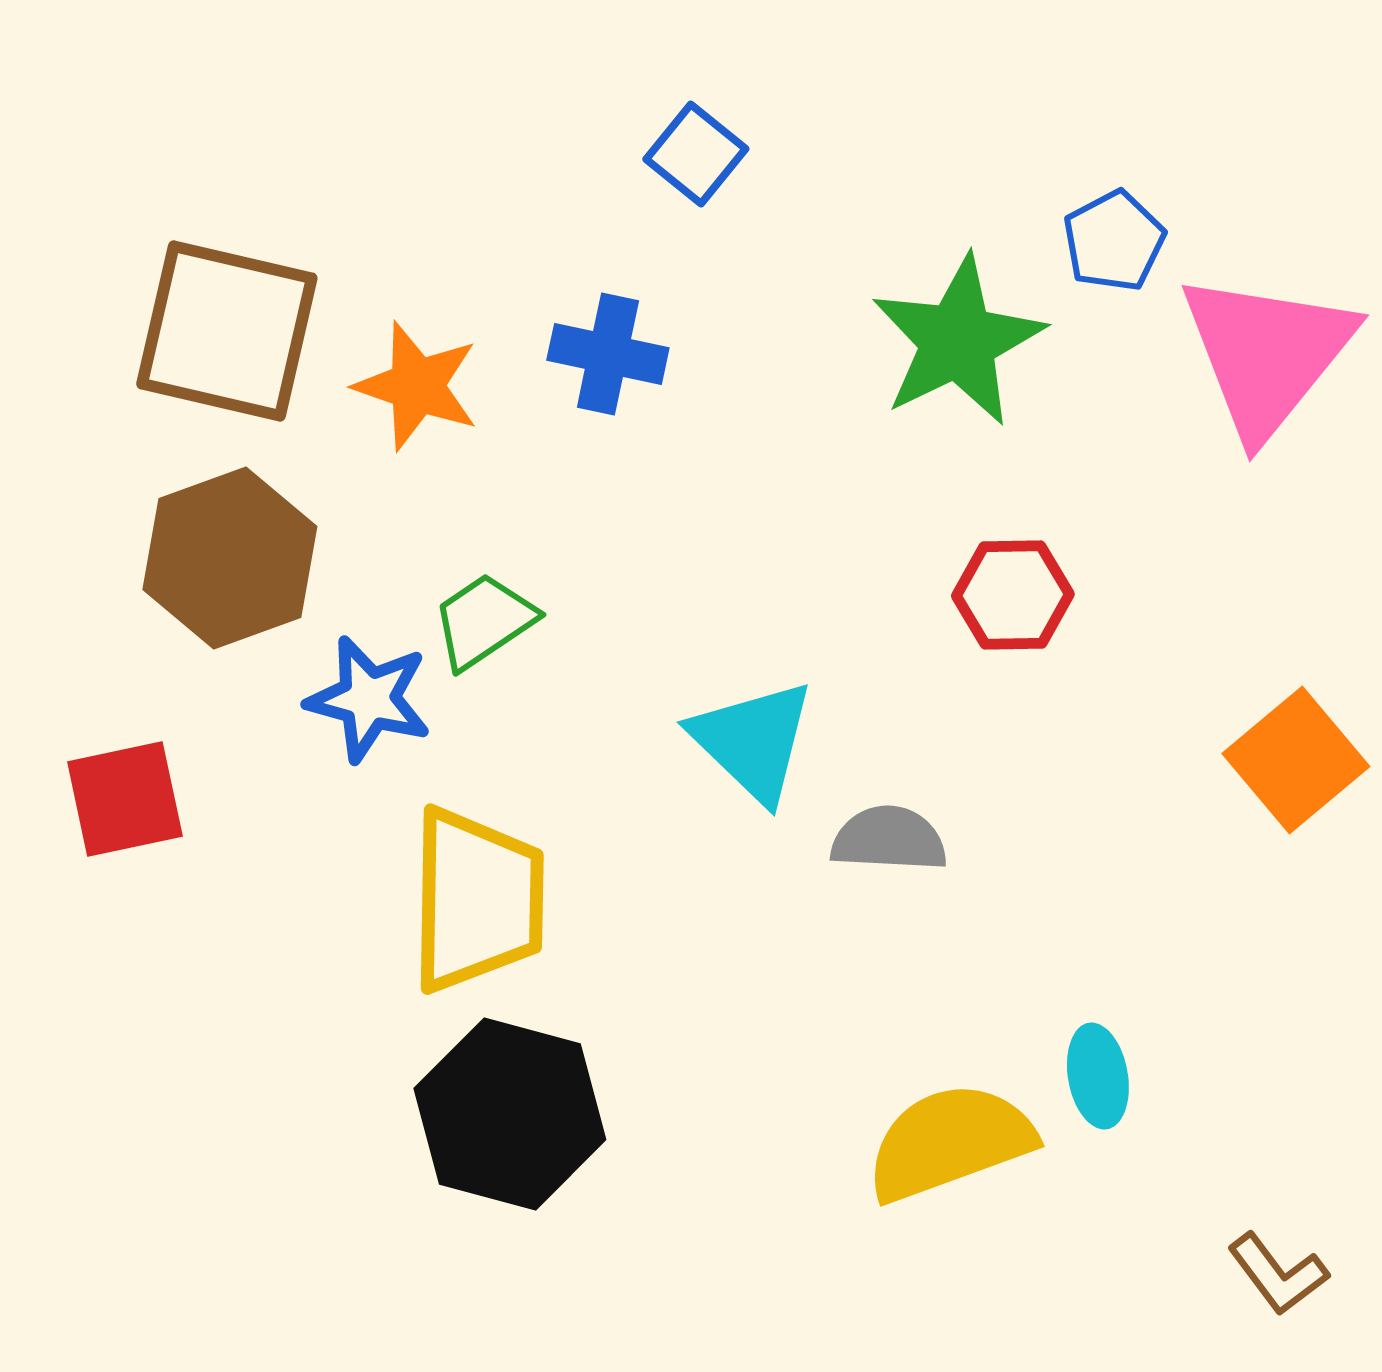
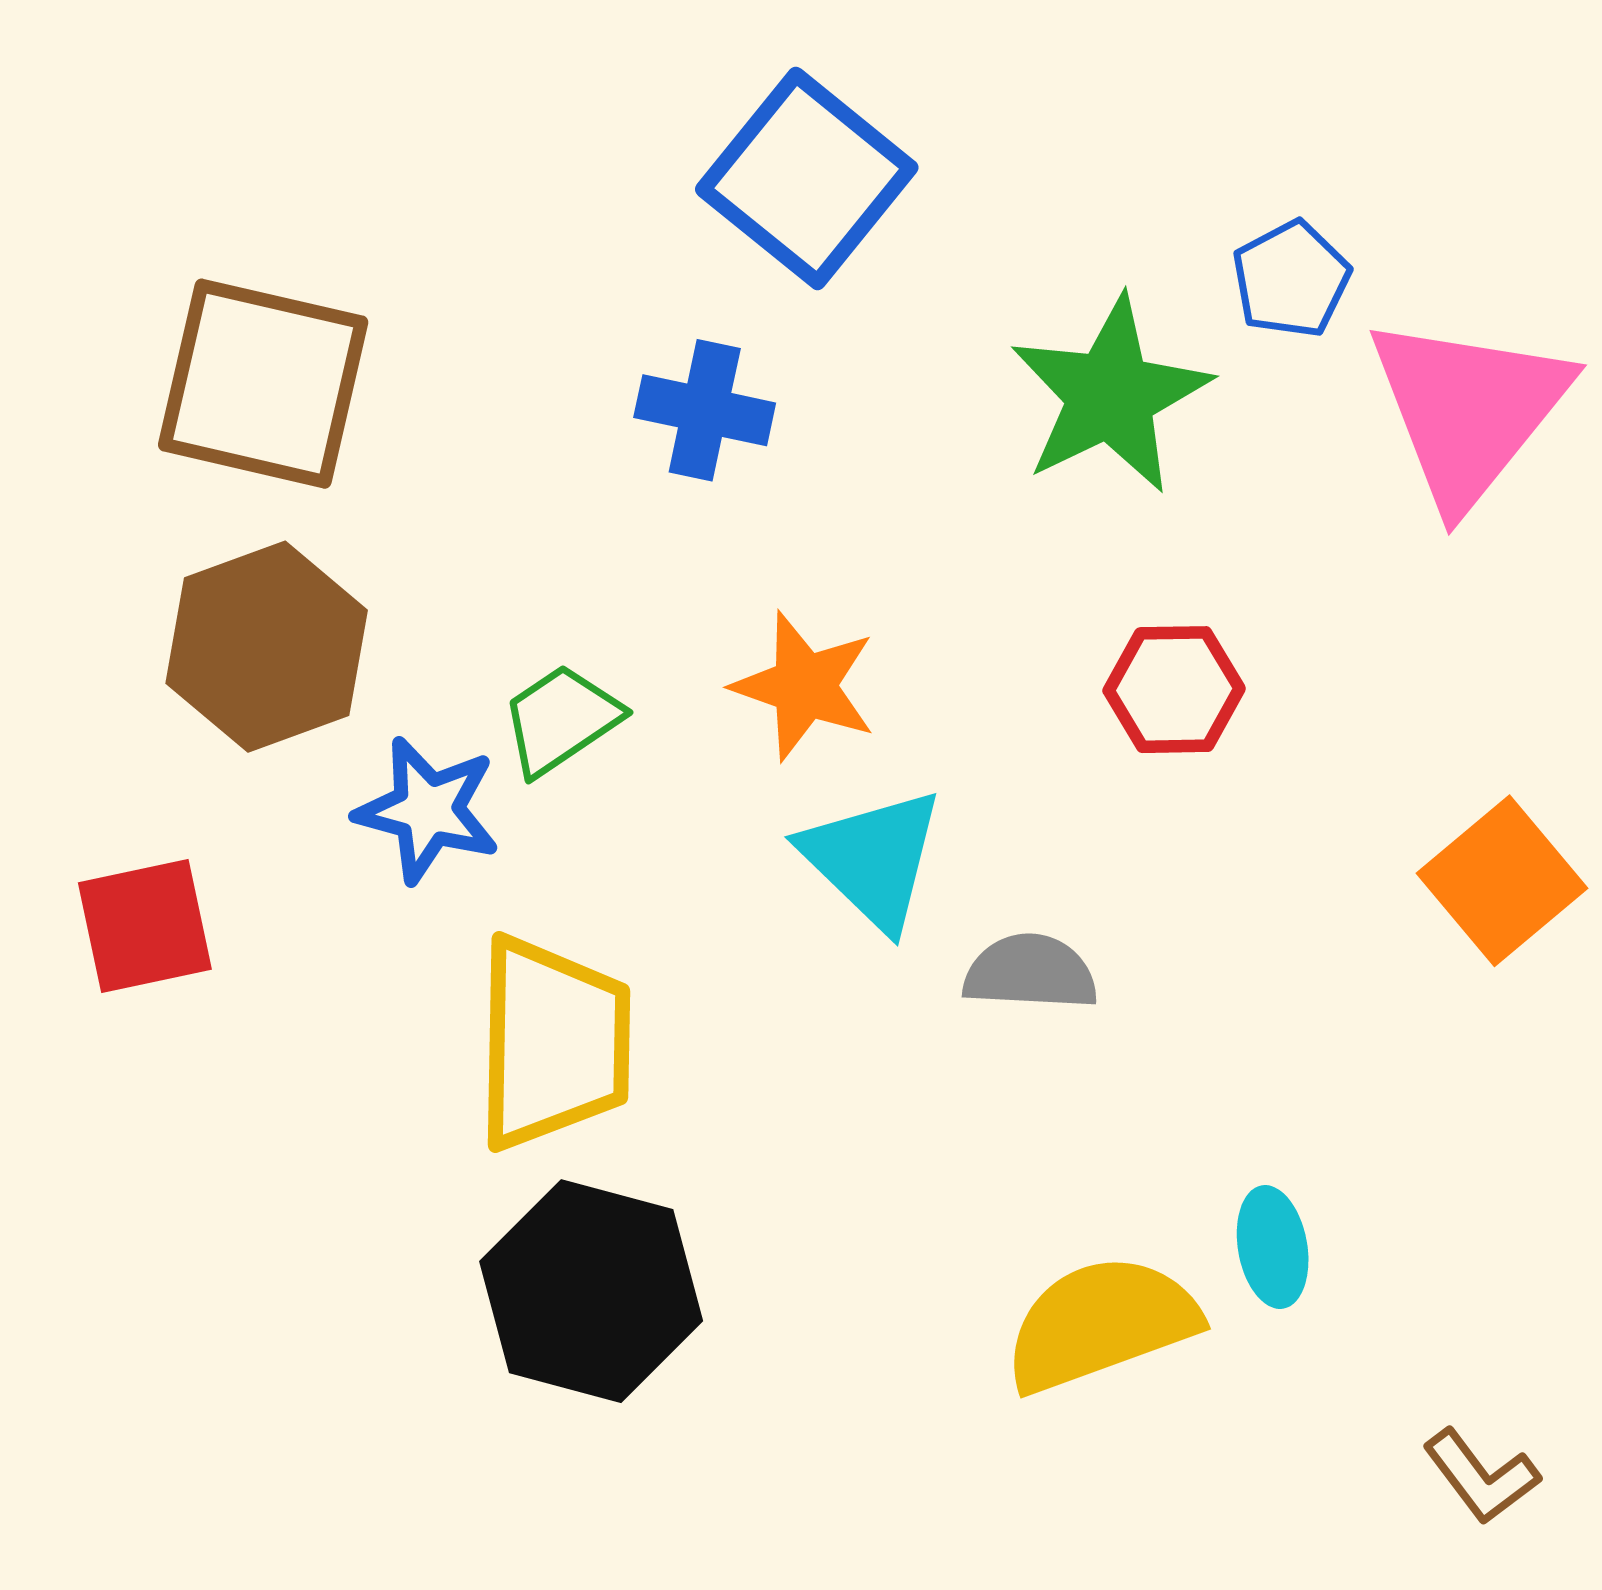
blue square: (696, 154) -> (807, 178), size x1.8
orange star: (417, 386) -> (804, 686), moved

